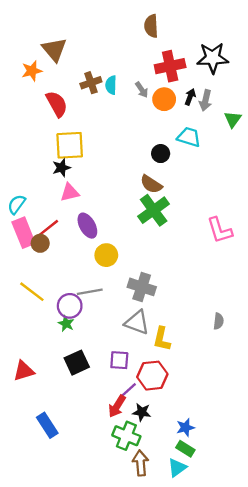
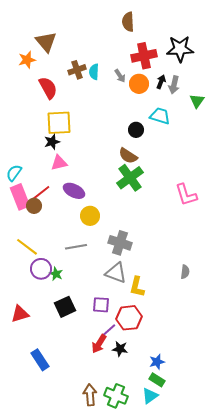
purple ellipse: (87, 226) -> (74, 191), turned -35
purple circle: (70, 306) -> (41, 269), moved
green cross: (126, 436) -> (116, 396), moved
brown arrow: (141, 463) -> (90, 395), moved

